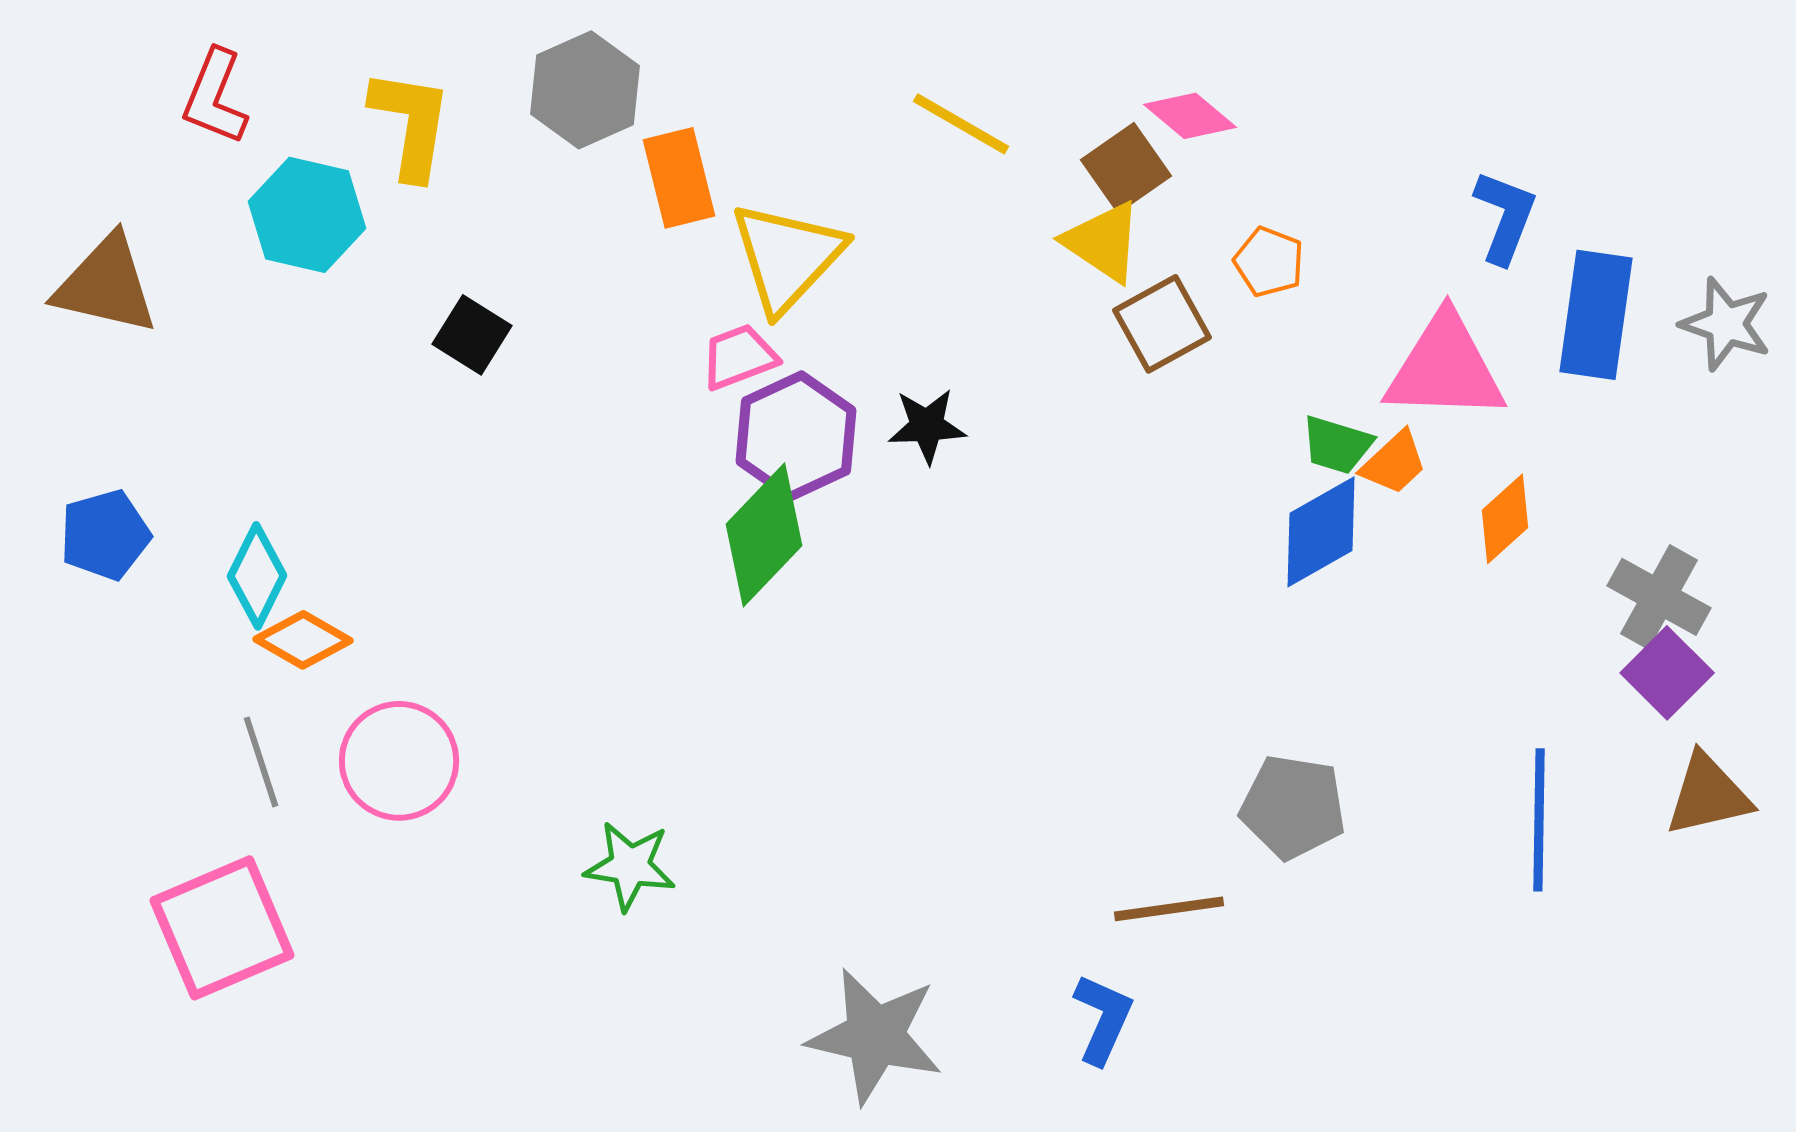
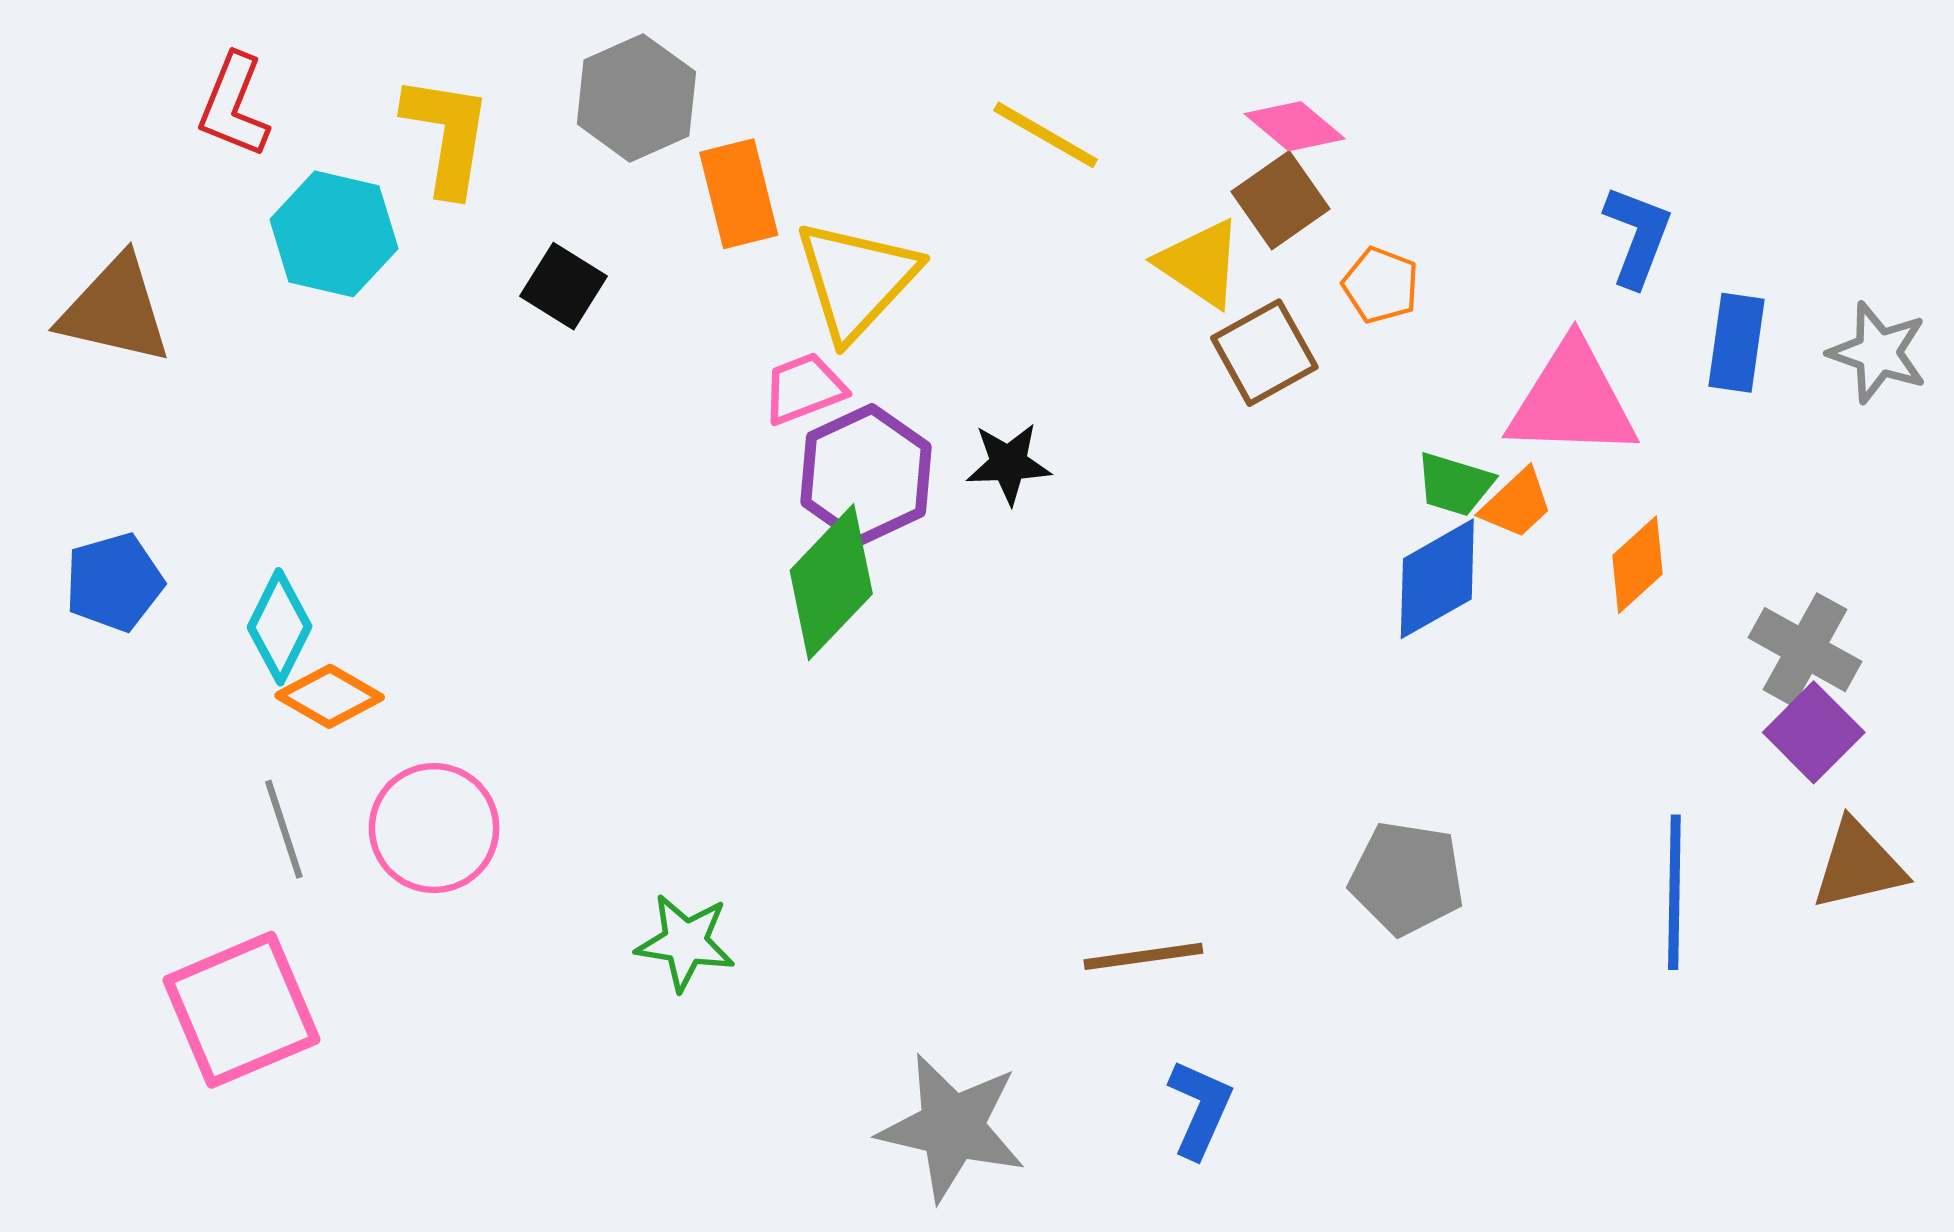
brown square: (1126, 168) -> (1281, 200), moved
blue rectangle: (1596, 315) -> (1736, 343), size x0.7
black square: (472, 335) -> (564, 286), moved
brown line: (1169, 909) -> (1143, 956), moved

